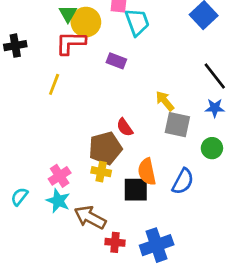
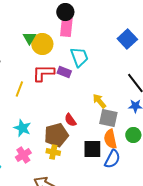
cyan trapezoid: (137, 22) -> (79, 57), moved
red L-shape: (71, 43) -> (43, 73), moved
orange semicircle: (147, 172) -> (110, 139), moved
black square: (136, 190) -> (92, 149), moved
cyan star: (58, 201) -> (22, 128), moved

